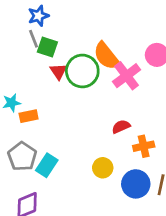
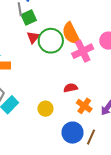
green square: (47, 47) -> (29, 18), turned 35
orange cross: (144, 146) -> (84, 106), turned 35
yellow circle: (103, 168) -> (45, 109), moved

